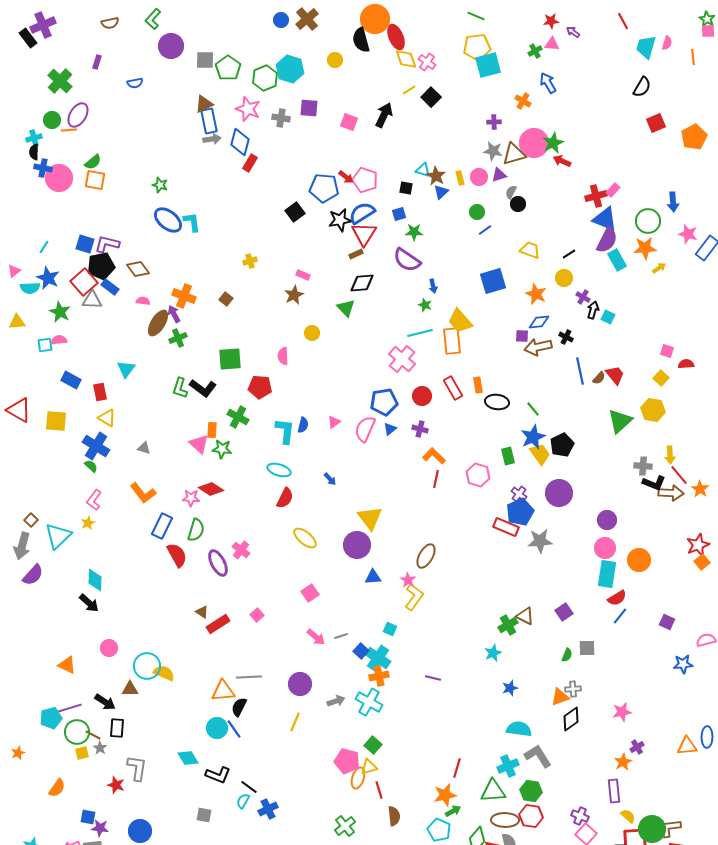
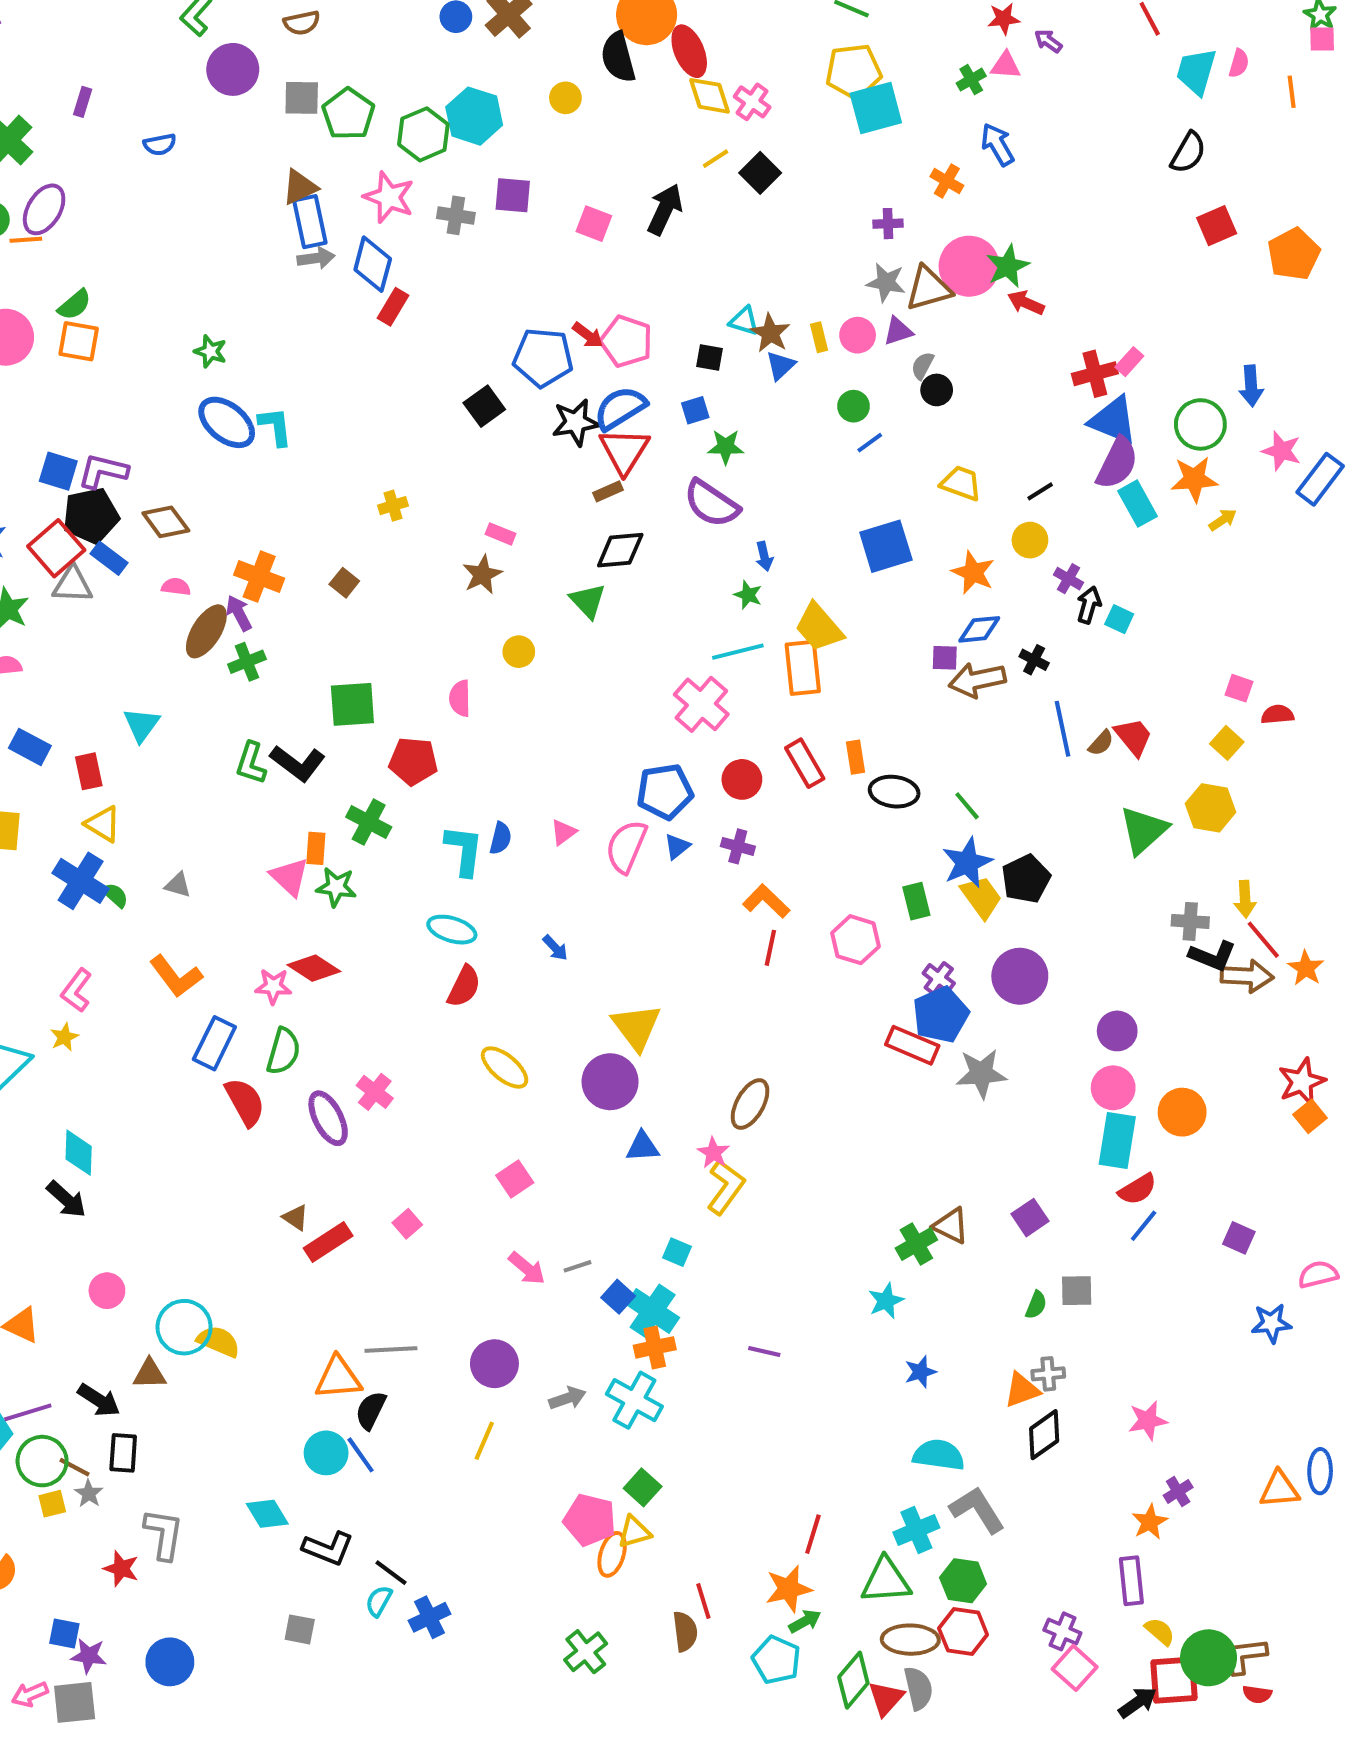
brown semicircle: (110, 23) -> (302, 23), moved
green semicircle: (91, 466) -> (115, 895), moved
red line: (379, 790) -> (703, 1601), moved

